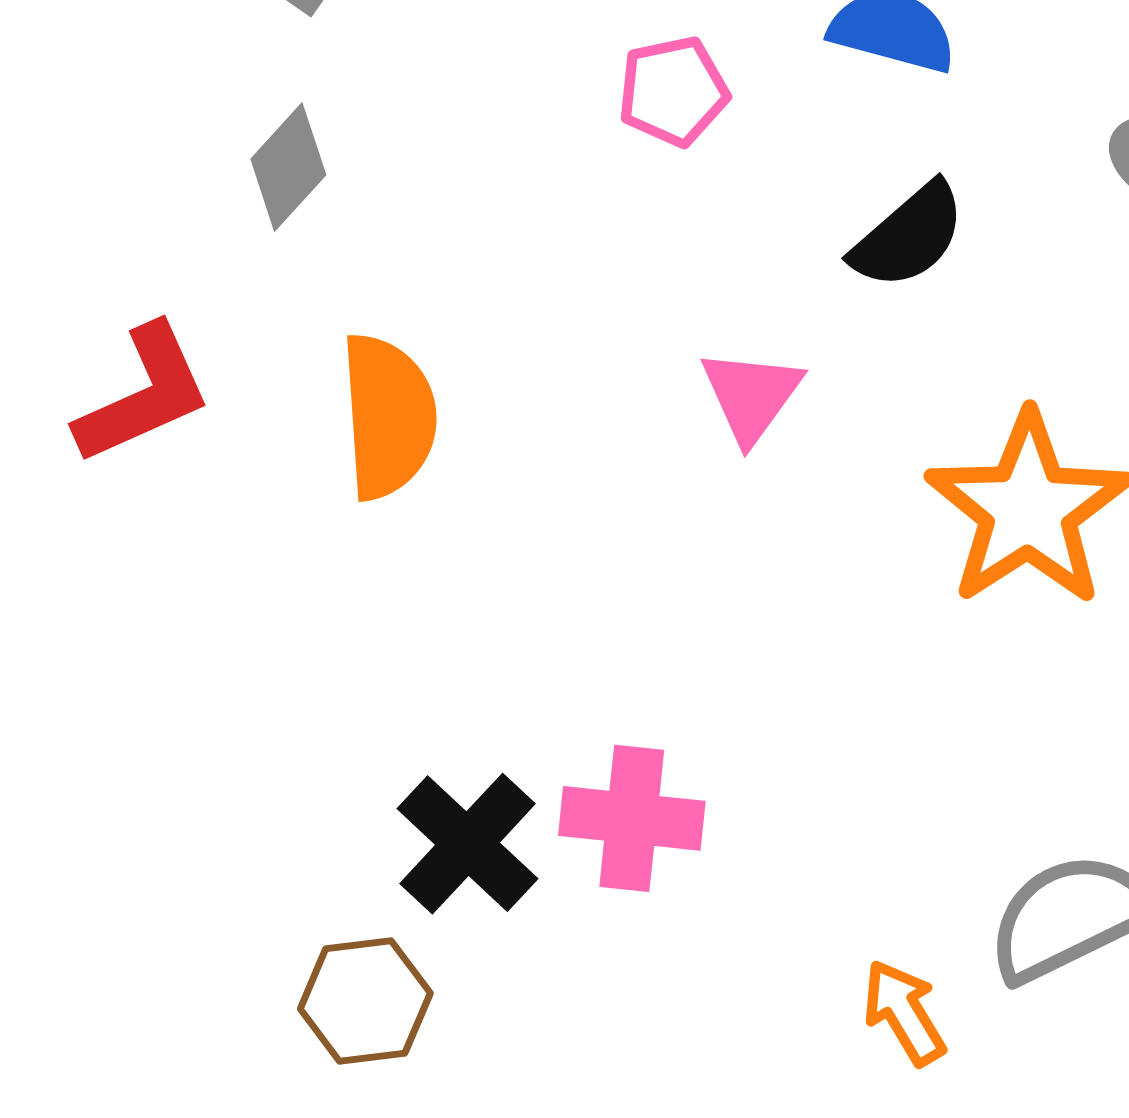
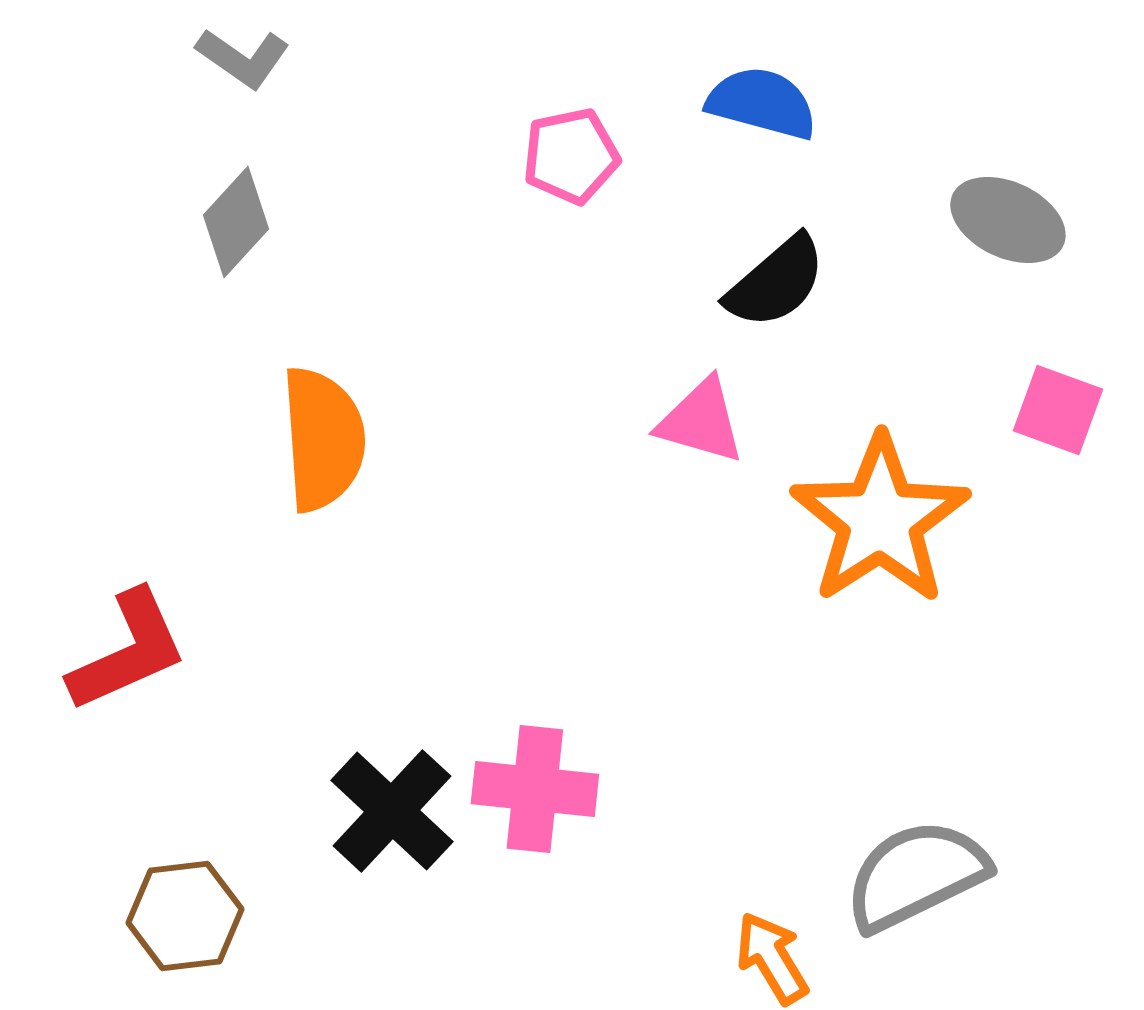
red L-shape: (144, 395) -> (128, 651), moved
pink triangle: (751, 396) -> (701, 421), moved, turned -50
brown hexagon: (365, 1001) -> (185, 916), moved

